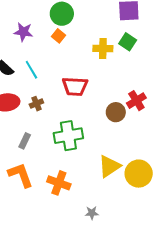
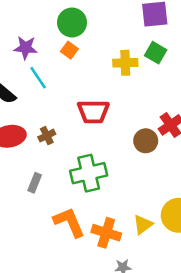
cyan line: (31, 70) -> (38, 78), moved
yellow triangle: (109, 166) -> (143, 225), moved, size x0.7
orange L-shape: (21, 175) -> (69, 222), moved
orange cross: (59, 183) -> (106, 233), moved

